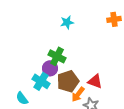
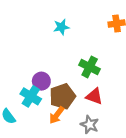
green cross: (57, 56) -> (90, 67), moved
orange arrow: (78, 94) -> (57, 115), moved

